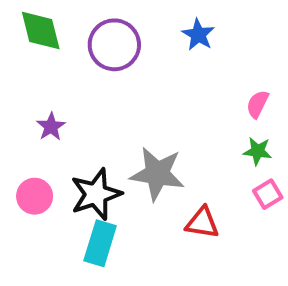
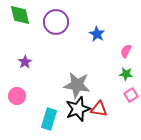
blue star: (198, 35) -> (97, 34), moved
black star: (96, 194) -> (78, 109), moved

